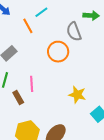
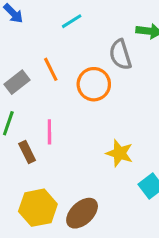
orange line: (28, 26) -> (51, 69), moved

